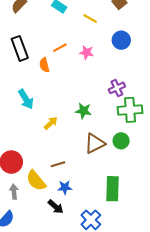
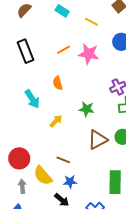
pink star: (87, 52) -> (89, 54), size x1.5
orange semicircle: (44, 65) -> (58, 83), moved
brown line: (58, 164) -> (63, 160), turned 40

